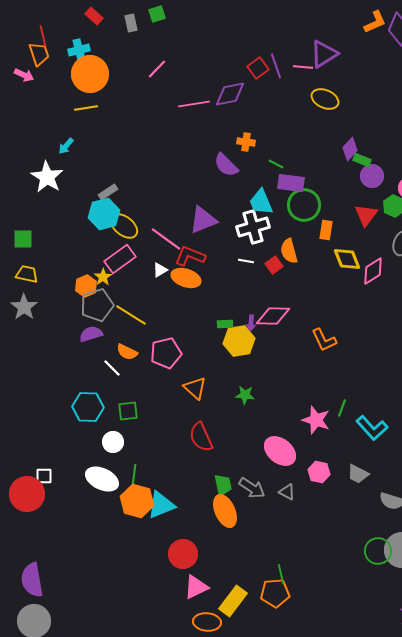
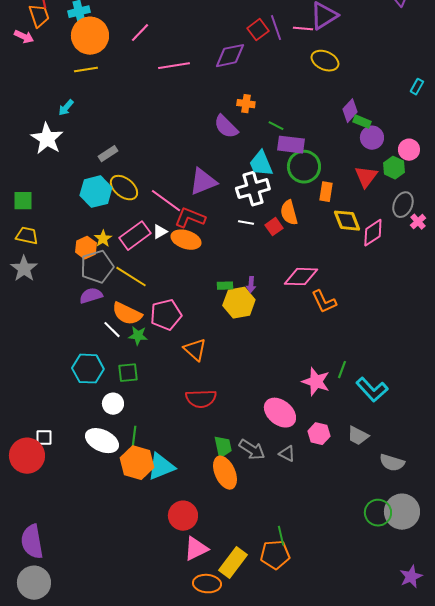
pink line: (157, 69) -> (140, 33), moved
pink line: (194, 104) -> (174, 66), moved
cyan hexagon: (104, 214) -> (96, 192), moved
pink rectangle: (120, 259) -> (135, 236), moved
pink diamond: (273, 316) -> (301, 277), moved
orange semicircle: (127, 352) -> (127, 314), size x1.4
green star: (245, 395) -> (138, 336), moved
red semicircle: (201, 437) -> (201, 399), turned -68

